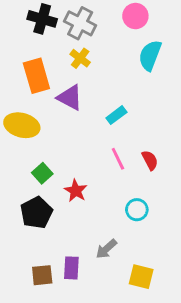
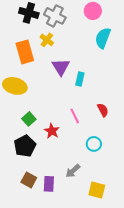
yellow cross: (80, 58) -> (47, 40), moved
purple triangle: (70, 98) -> (61, 67), moved, turned 30
cyan rectangle: (116, 115) -> (80, 79), turned -40
pink line: (118, 159) -> (75, 116), moved
brown square: (42, 275) -> (29, 180), moved, turned 35

